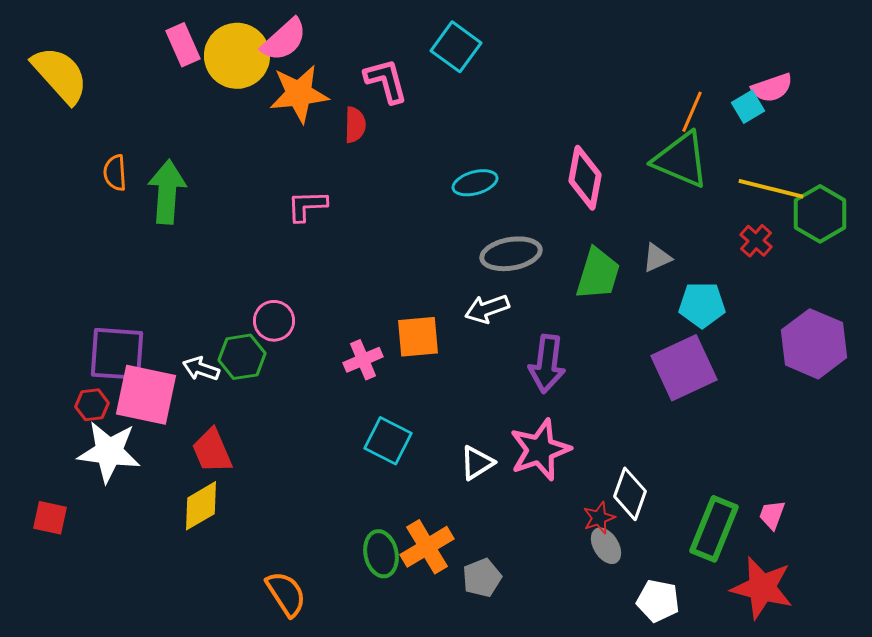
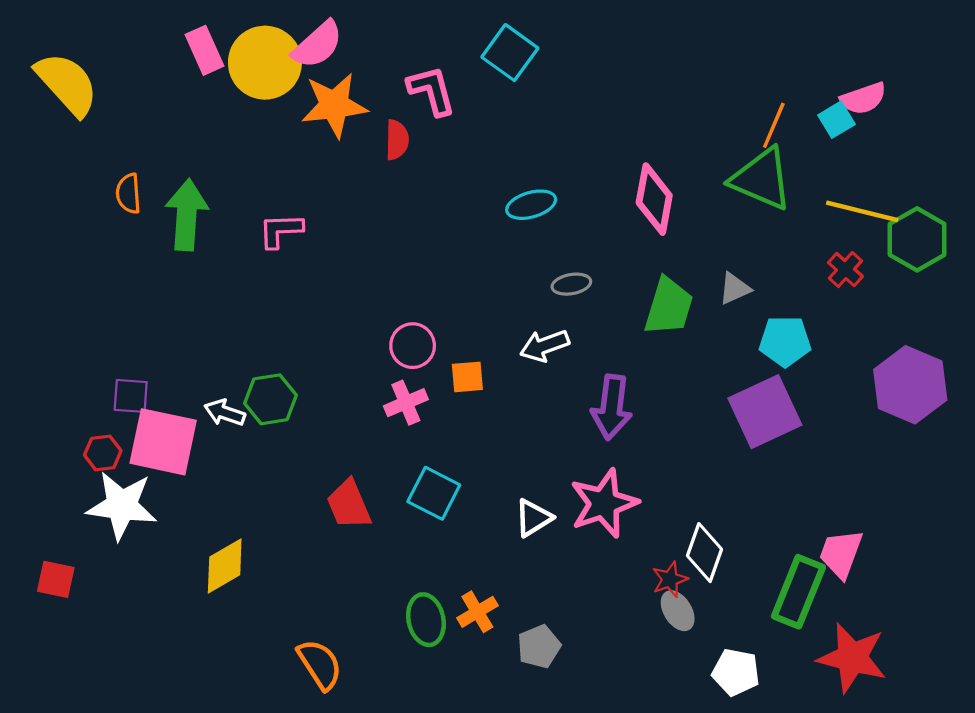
pink L-shape: (307, 206) -> (281, 230), moved
gray ellipse: (511, 254) -> (571, 284), size x0.6
pink circle: (274, 321) -> (413, 346), moved
orange square: (418, 337) -> (467, 377), size x0.7
purple square: (117, 354) -> (131, 396), size x0.6
red trapezoid: (212, 451) -> (349, 504), moved
pink trapezoid: (772, 515) -> (841, 554), moved, size x1.5
orange cross: (427, 547) -> (477, 612), size x0.7

